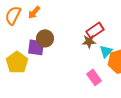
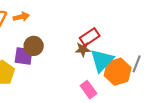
orange arrow: (34, 12) -> (21, 17), turned -144
cyan triangle: (106, 51) -> (102, 60), size x1.6

